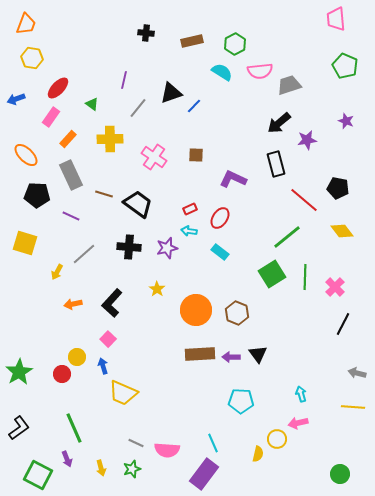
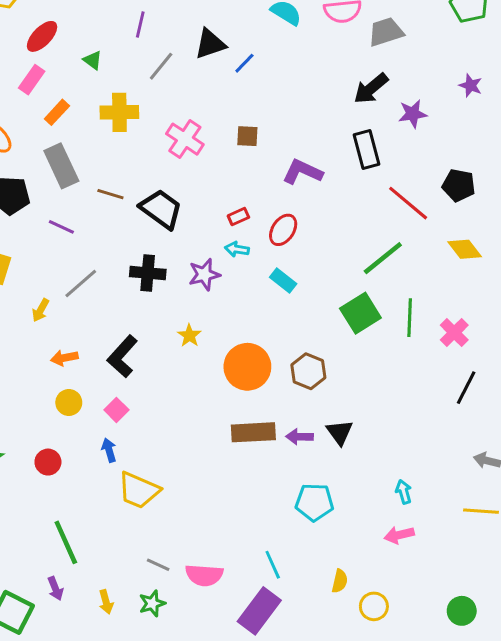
yellow circle: (77, 357) -> (69, 402), moved
yellow circle: (277, 439) -> (374, 606), moved

